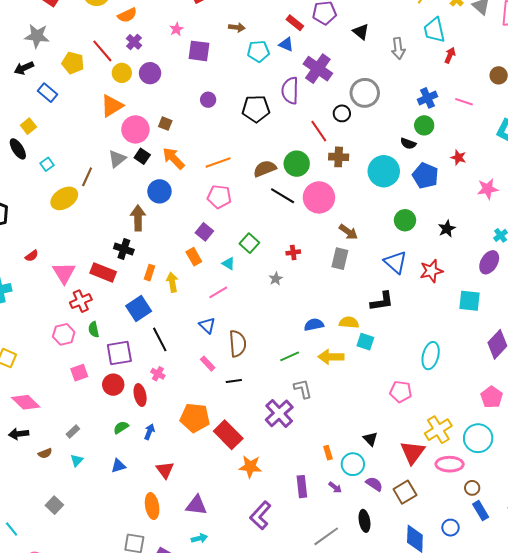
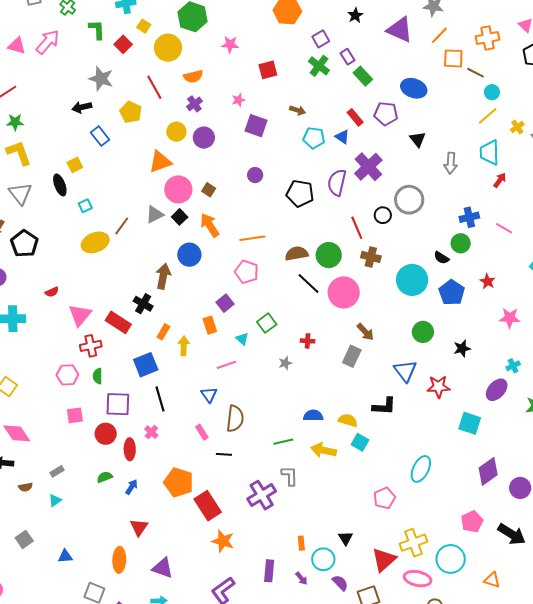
red line: (102, 51) -> (154, 87), moved
pink pentagon: (401, 392) -> (384, 498), turned 30
blue triangle: (118, 466) -> (65, 556), moved

